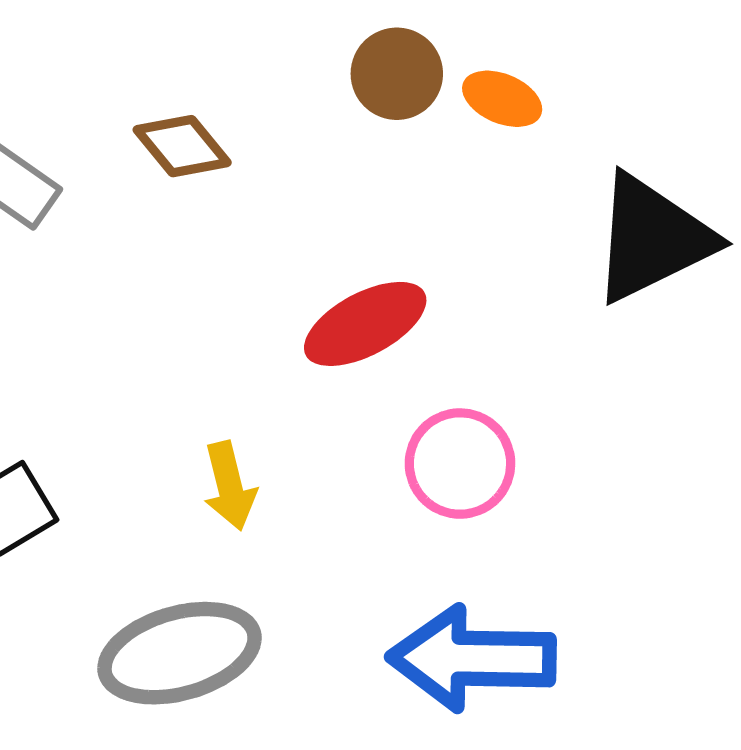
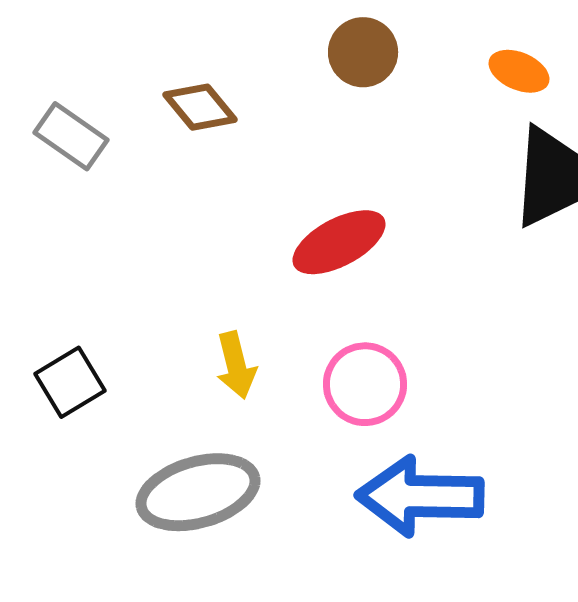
orange ellipse: (502, 99) -> (519, 71), moved
pink circle: (460, 464) -> (365, 384), moved

